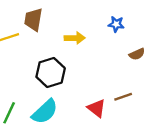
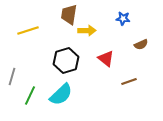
brown trapezoid: (33, 20) -> (69, 15), moved
red triangle: (97, 108) -> (106, 59), moved

